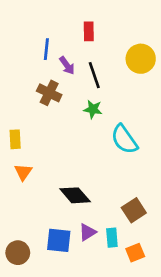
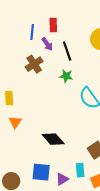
red rectangle: (89, 31) -> (53, 25), moved
brown cross: (49, 93) -> (34, 64), turned 30
purple triangle: (87, 232) -> (62, 179), moved

